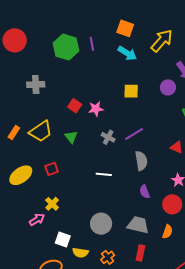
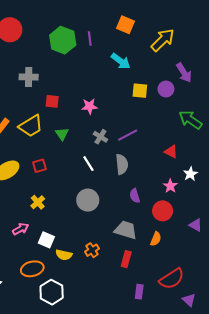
cyan arrow: (127, 53) -> (121, 61), moved
yellow square: (131, 91) -> (140, 91), moved
red square: (75, 106) -> (52, 101), moved, turned -32
gray semicircle: (141, 161) -> (122, 164), moved
white line: (104, 174) -> (88, 164), moved, turned 49
pink arrow: (37, 220) -> (21, 229), moved
gray circle: (101, 224) -> (88, 200), moved
orange cross: (108, 257) -> (92, 250), moved

